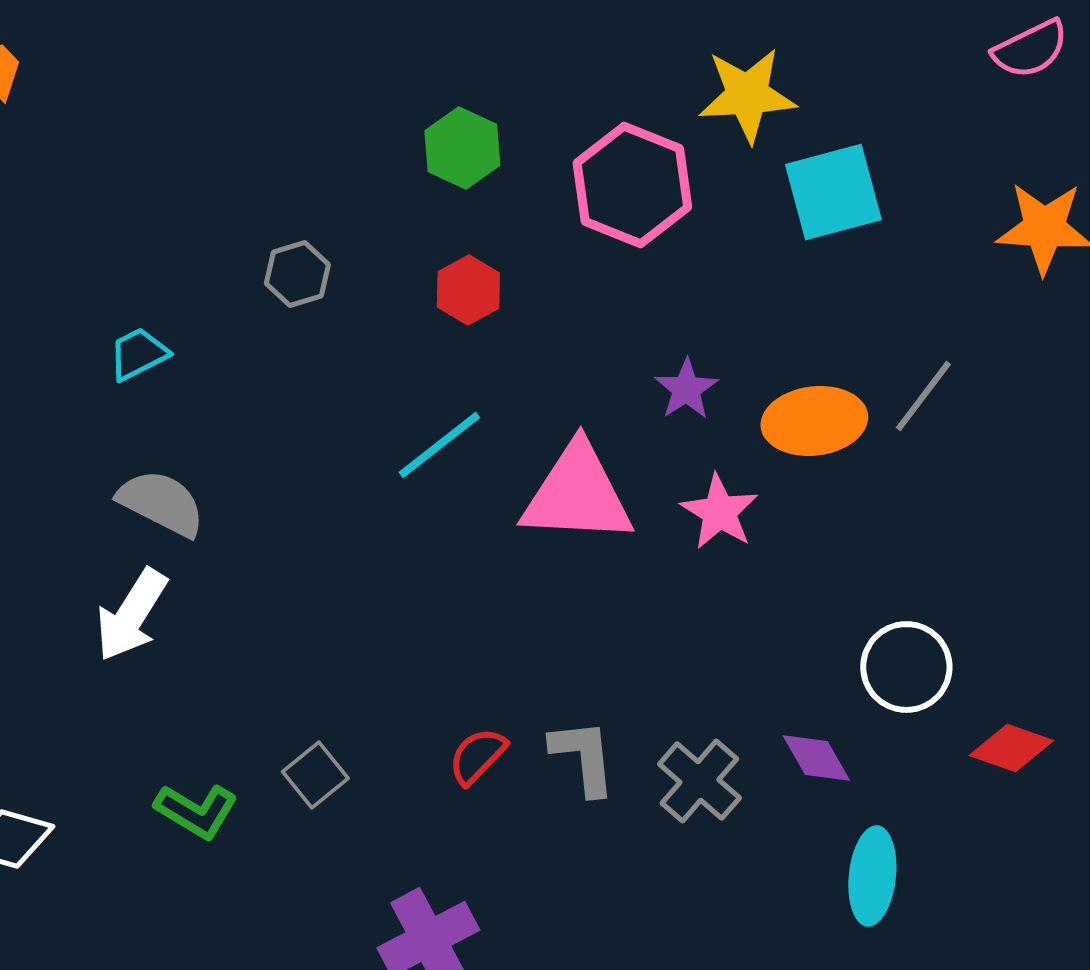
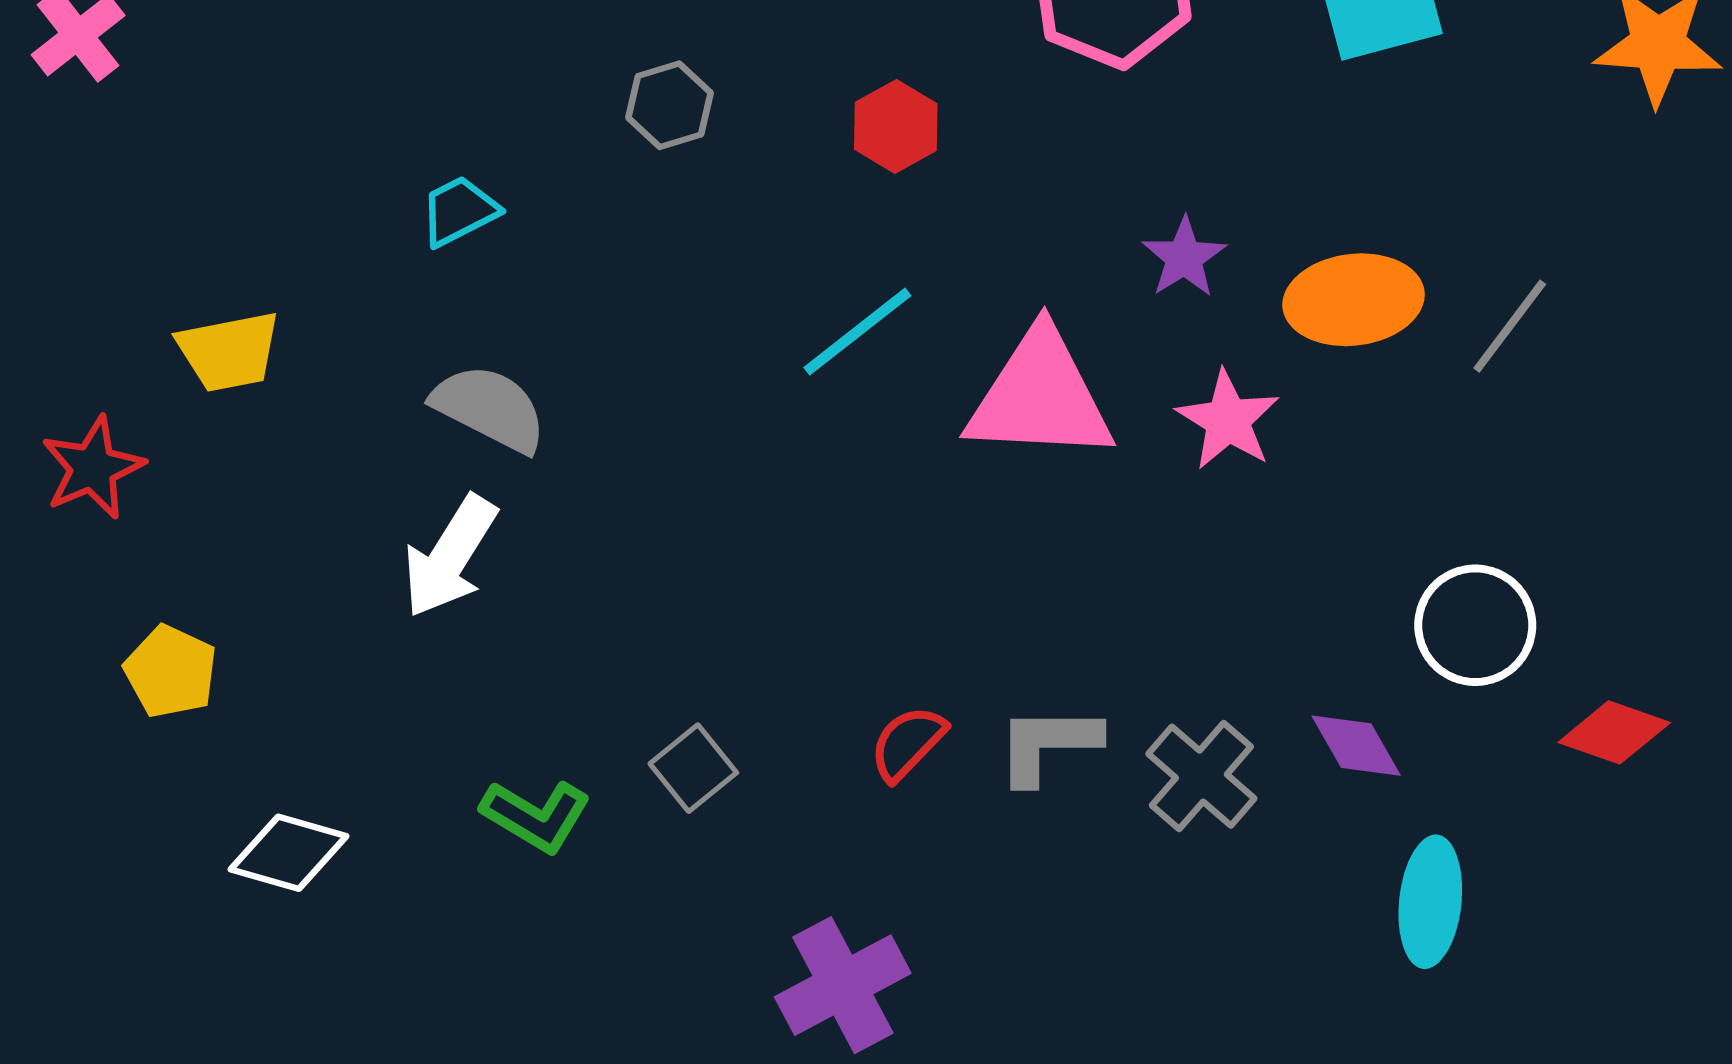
gray line: (923, 396) -> (1510, 326), moved
gray L-shape: (583, 757) -> (1048, 744), turned -84

